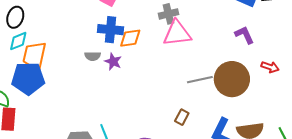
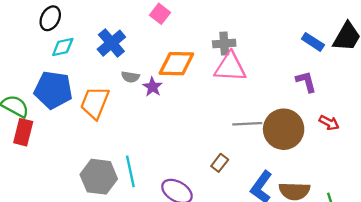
blue cross: (111, 30) -> (111, 43), moved, turned 35
orange diamond: (130, 38) -> (176, 64), size x1.4
cyan diamond: (18, 41) -> (63, 47), moved
orange trapezoid: (34, 56) -> (95, 103), moved

